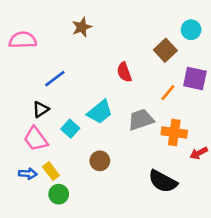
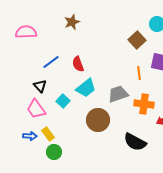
red semicircle: (124, 72) -> (78, 64), moved
orange line: (168, 93) -> (139, 73), turned -48
black triangle: (41, 109) -> (40, 86), turned -40
brown circle: (100, 161) -> (98, 120), moved, size x1.5

